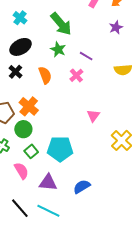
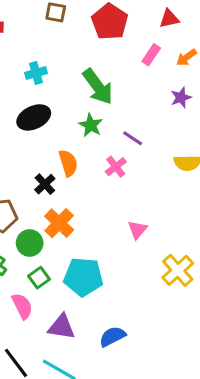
cyan cross: (20, 18) -> (36, 73), turned 32
black cross: (15, 72) -> (45, 184), moved
orange cross: (29, 106) -> (59, 223), moved

